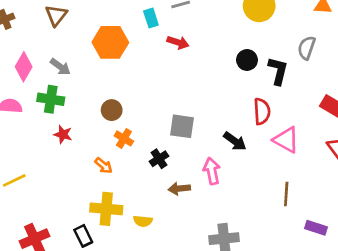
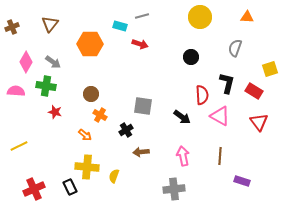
cyan rectangle: (151, 18) -> (120, 26), turned -56
black L-shape: (278, 71) -> (227, 83), moved
pink arrow: (212, 171) -> (183, 156), moved
yellow semicircle: (143, 221) -> (114, 176), turned 104

